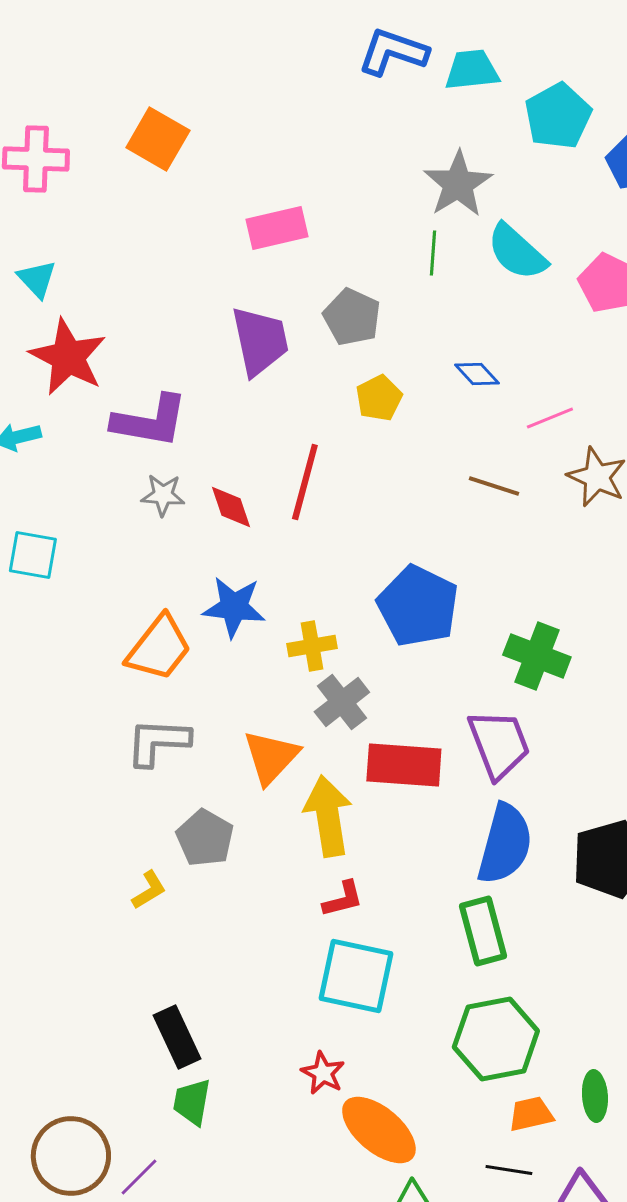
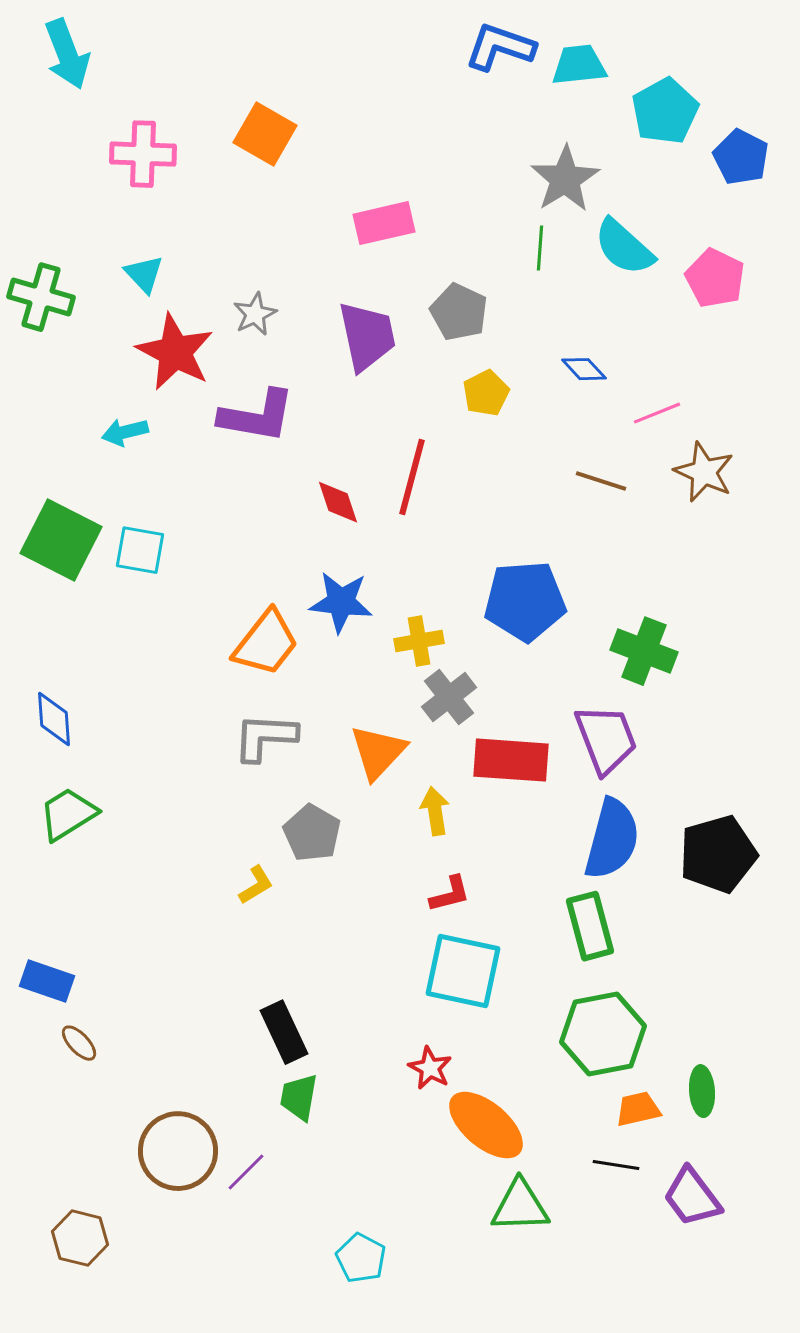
gray star: (163, 495) -> (255, 314), moved, turned -30
blue pentagon: (418, 606) -> (525, 601), turned -30
yellow arrow: (328, 816) -> (435, 811), size x0.6

